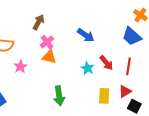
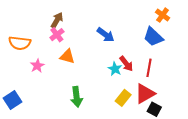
pink cross: (47, 42) -> (57, 35), moved
cyan star: (87, 68) -> (115, 69), moved
red triangle: (125, 91) -> (145, 94), size x1.5
yellow rectangle: (104, 96) -> (123, 98), turned 35

